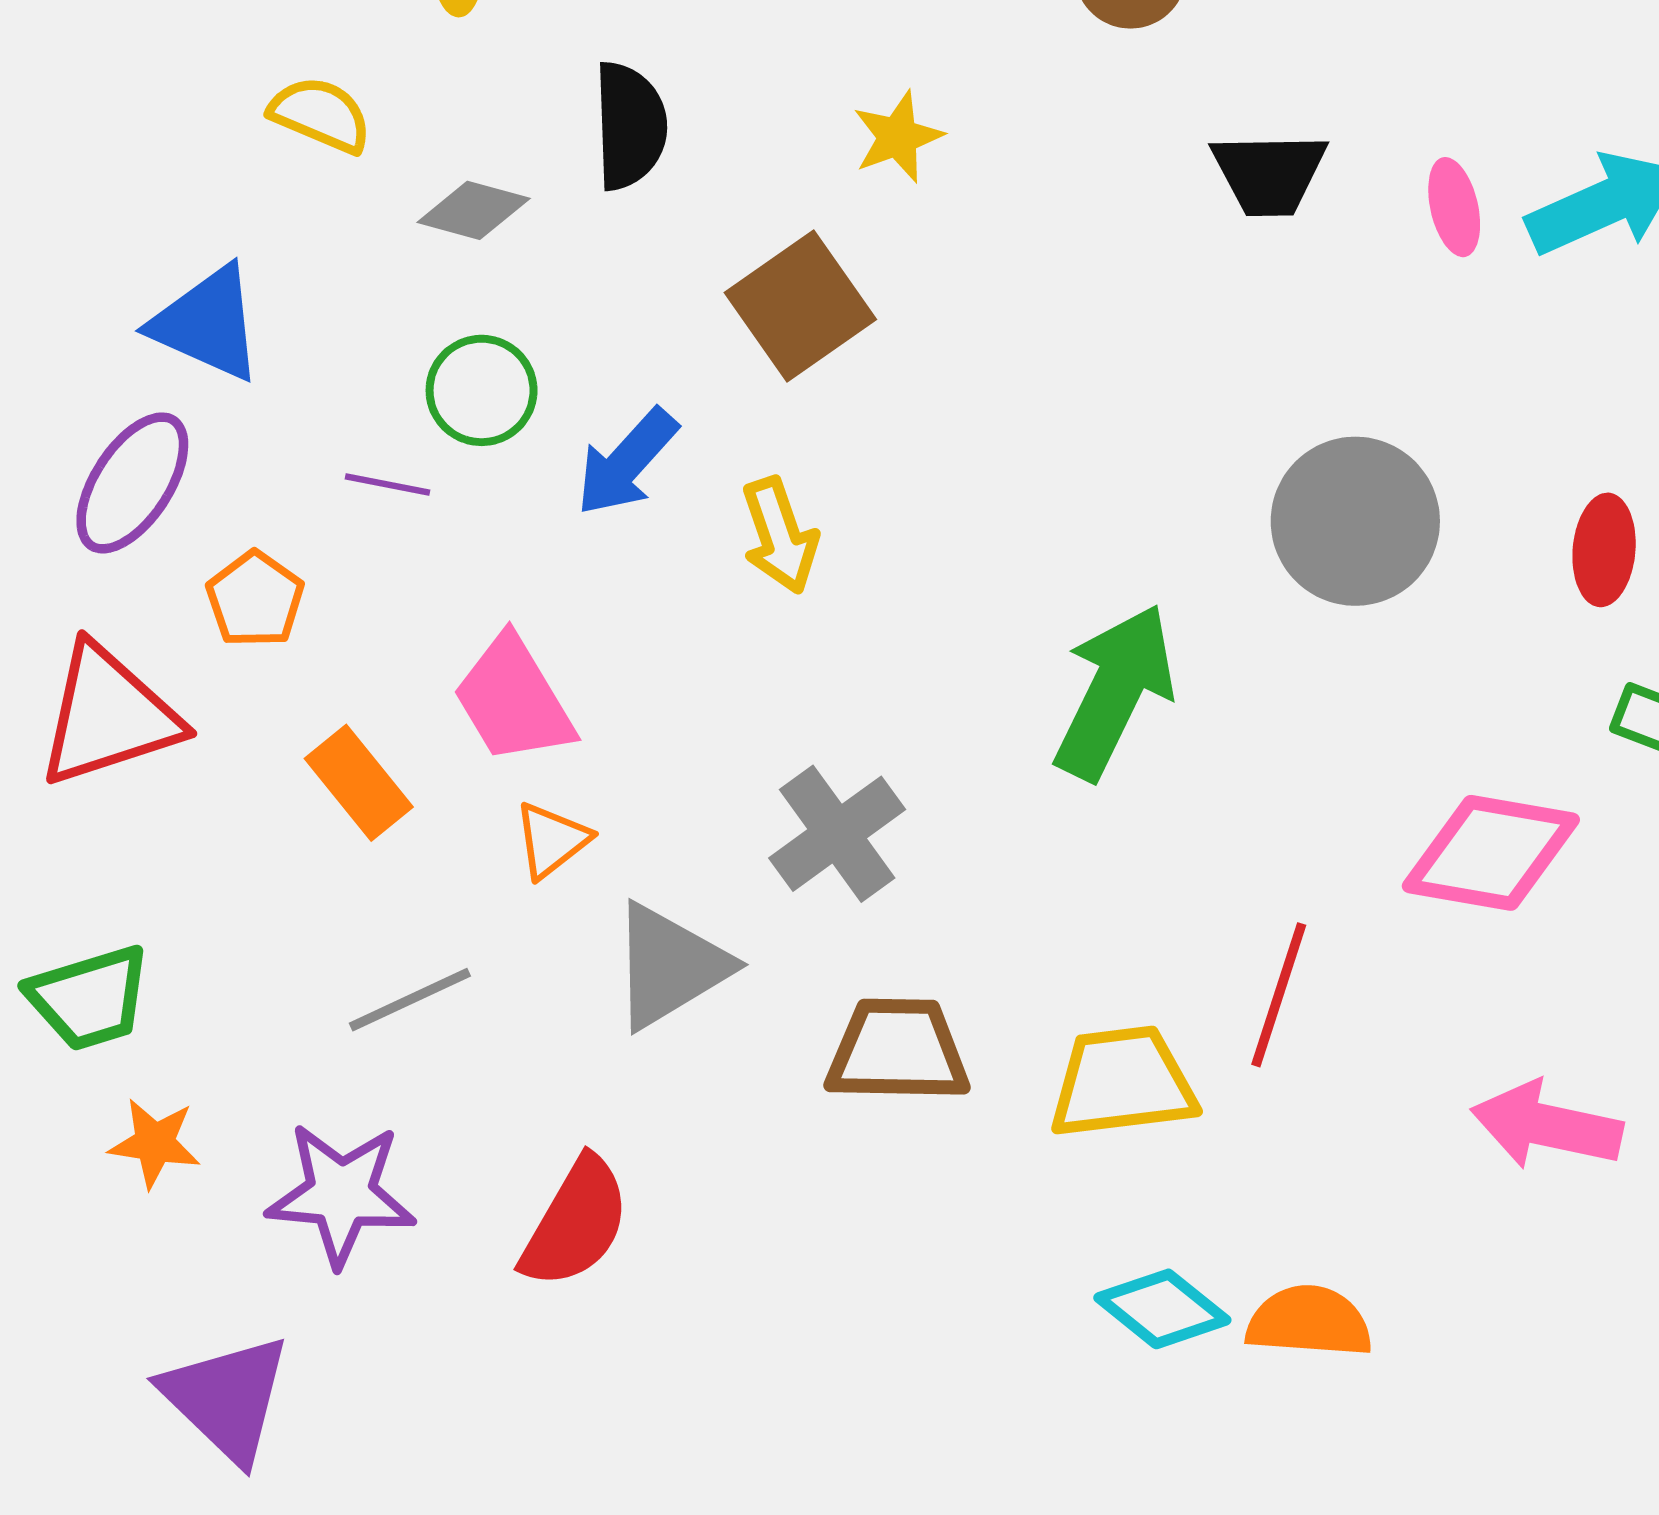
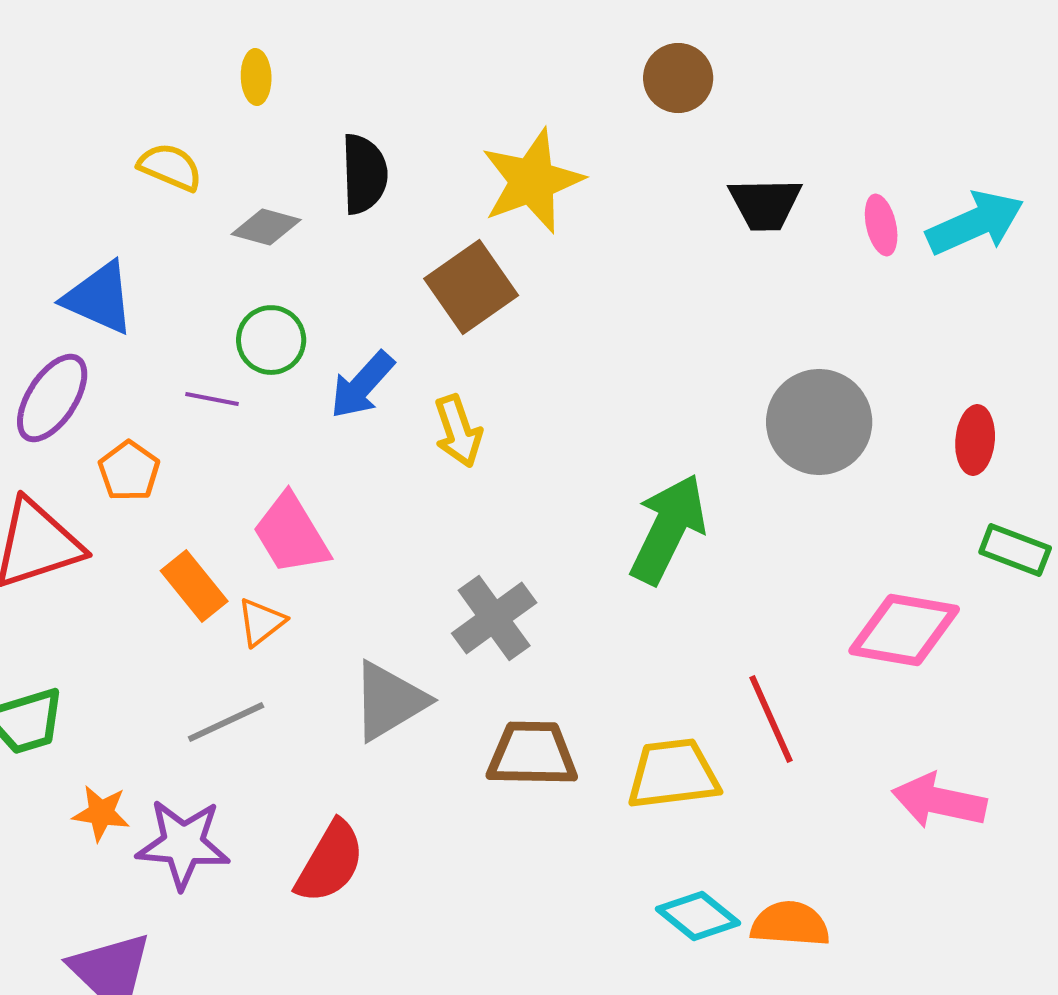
yellow star: (898, 137) -> (532, 181), size x1.8
orange triangle: (552, 840) -> (261, 622), moved
red line: (1279, 995) -> (771, 719), turned -42
orange star: (155, 1143) -> (101, 813), moved

